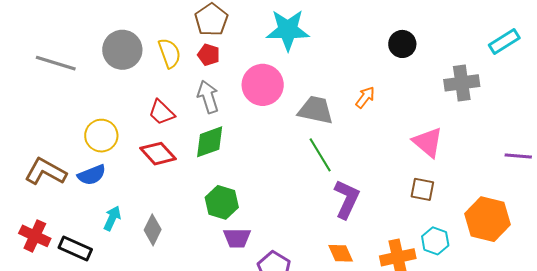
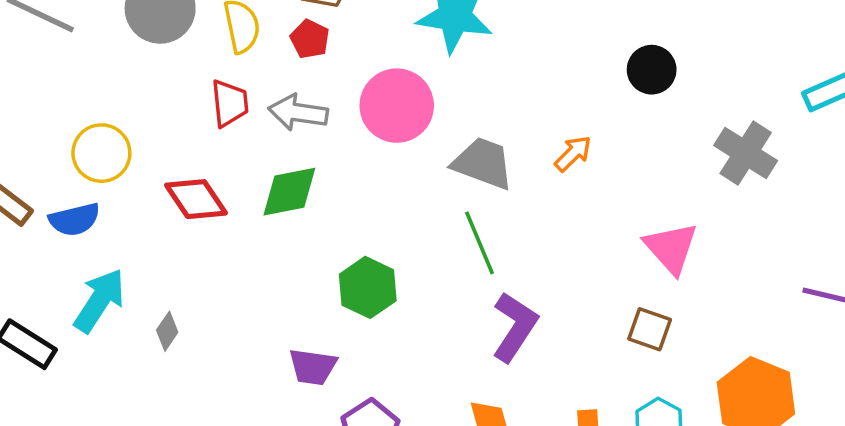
gray cross: (462, 83) -> (746, 153), turned 32
gray arrow: (208, 97) -> (298, 112), turned -72
red trapezoid: (162, 112) -> (230, 103), moved, turned -148
green hexagon: (222, 202) -> (368, 287), moved
cyan arrow: (112, 218) -> (99, 301), size x1.5
gray diamond: (153, 230) -> (167, 331), size x0.7

